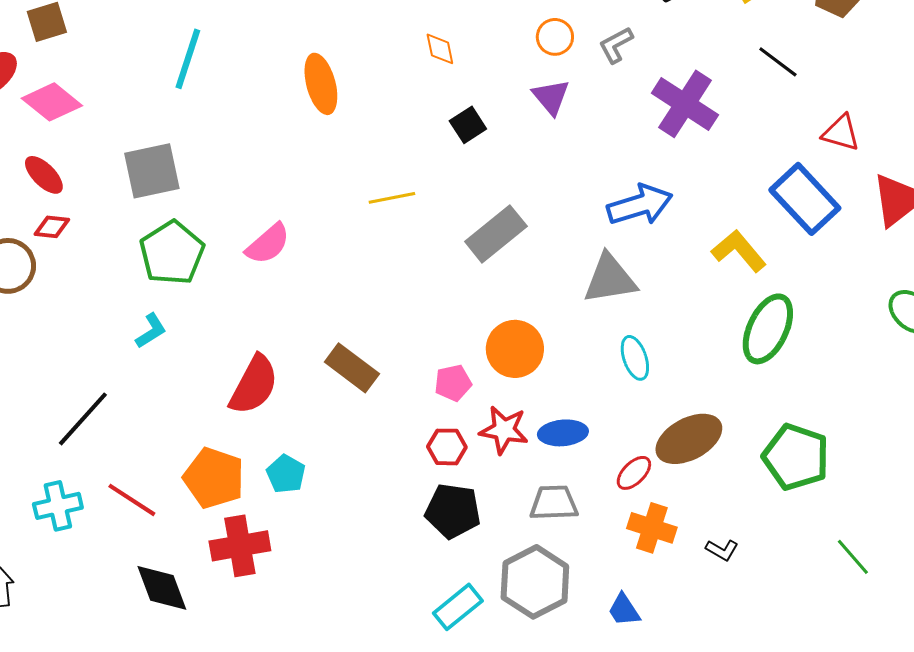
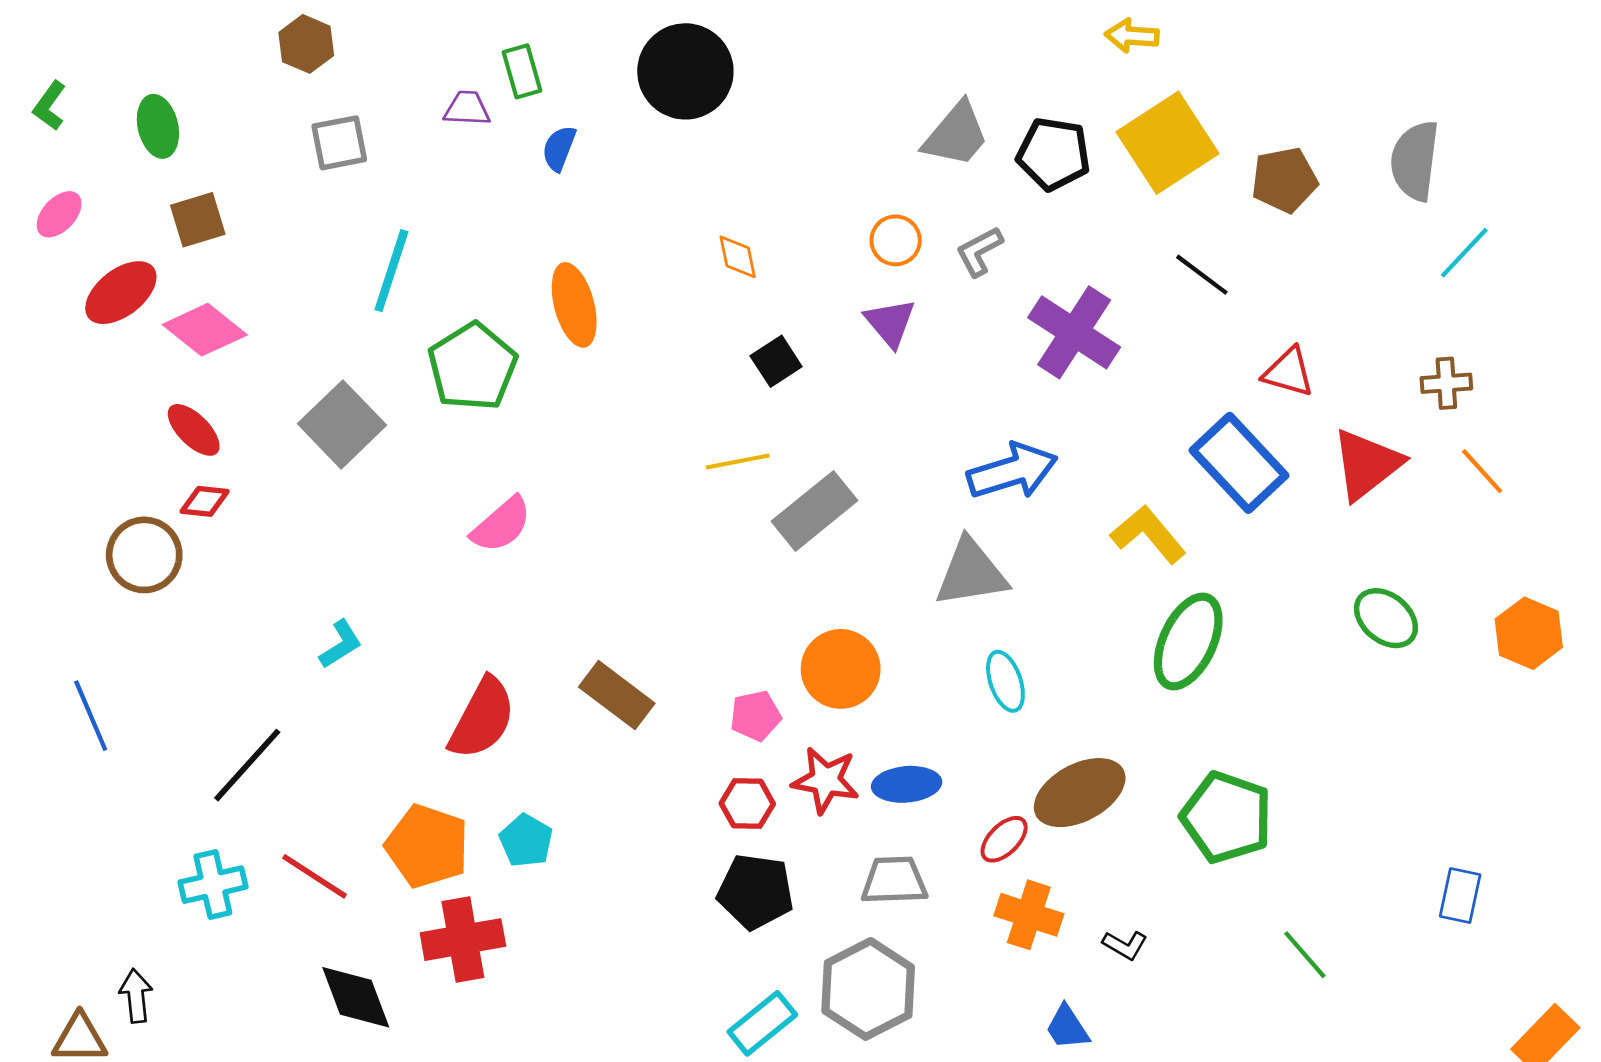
gray square: (152, 171) -> (342, 424), turned -32
yellow line: (392, 198) -> (738, 462), moved
green pentagon: (172, 253) -> (473, 367), moved
blue trapezoid: (624, 610) -> (1067, 1027), moved

